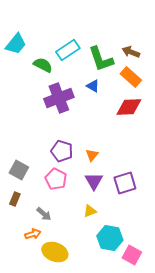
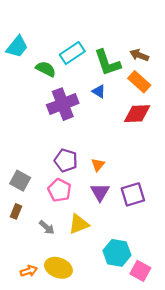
yellow triangle: (90, 211) -> (79, 224), moved, size x1.5
orange arrow: (33, 234) -> (29, 271), moved

